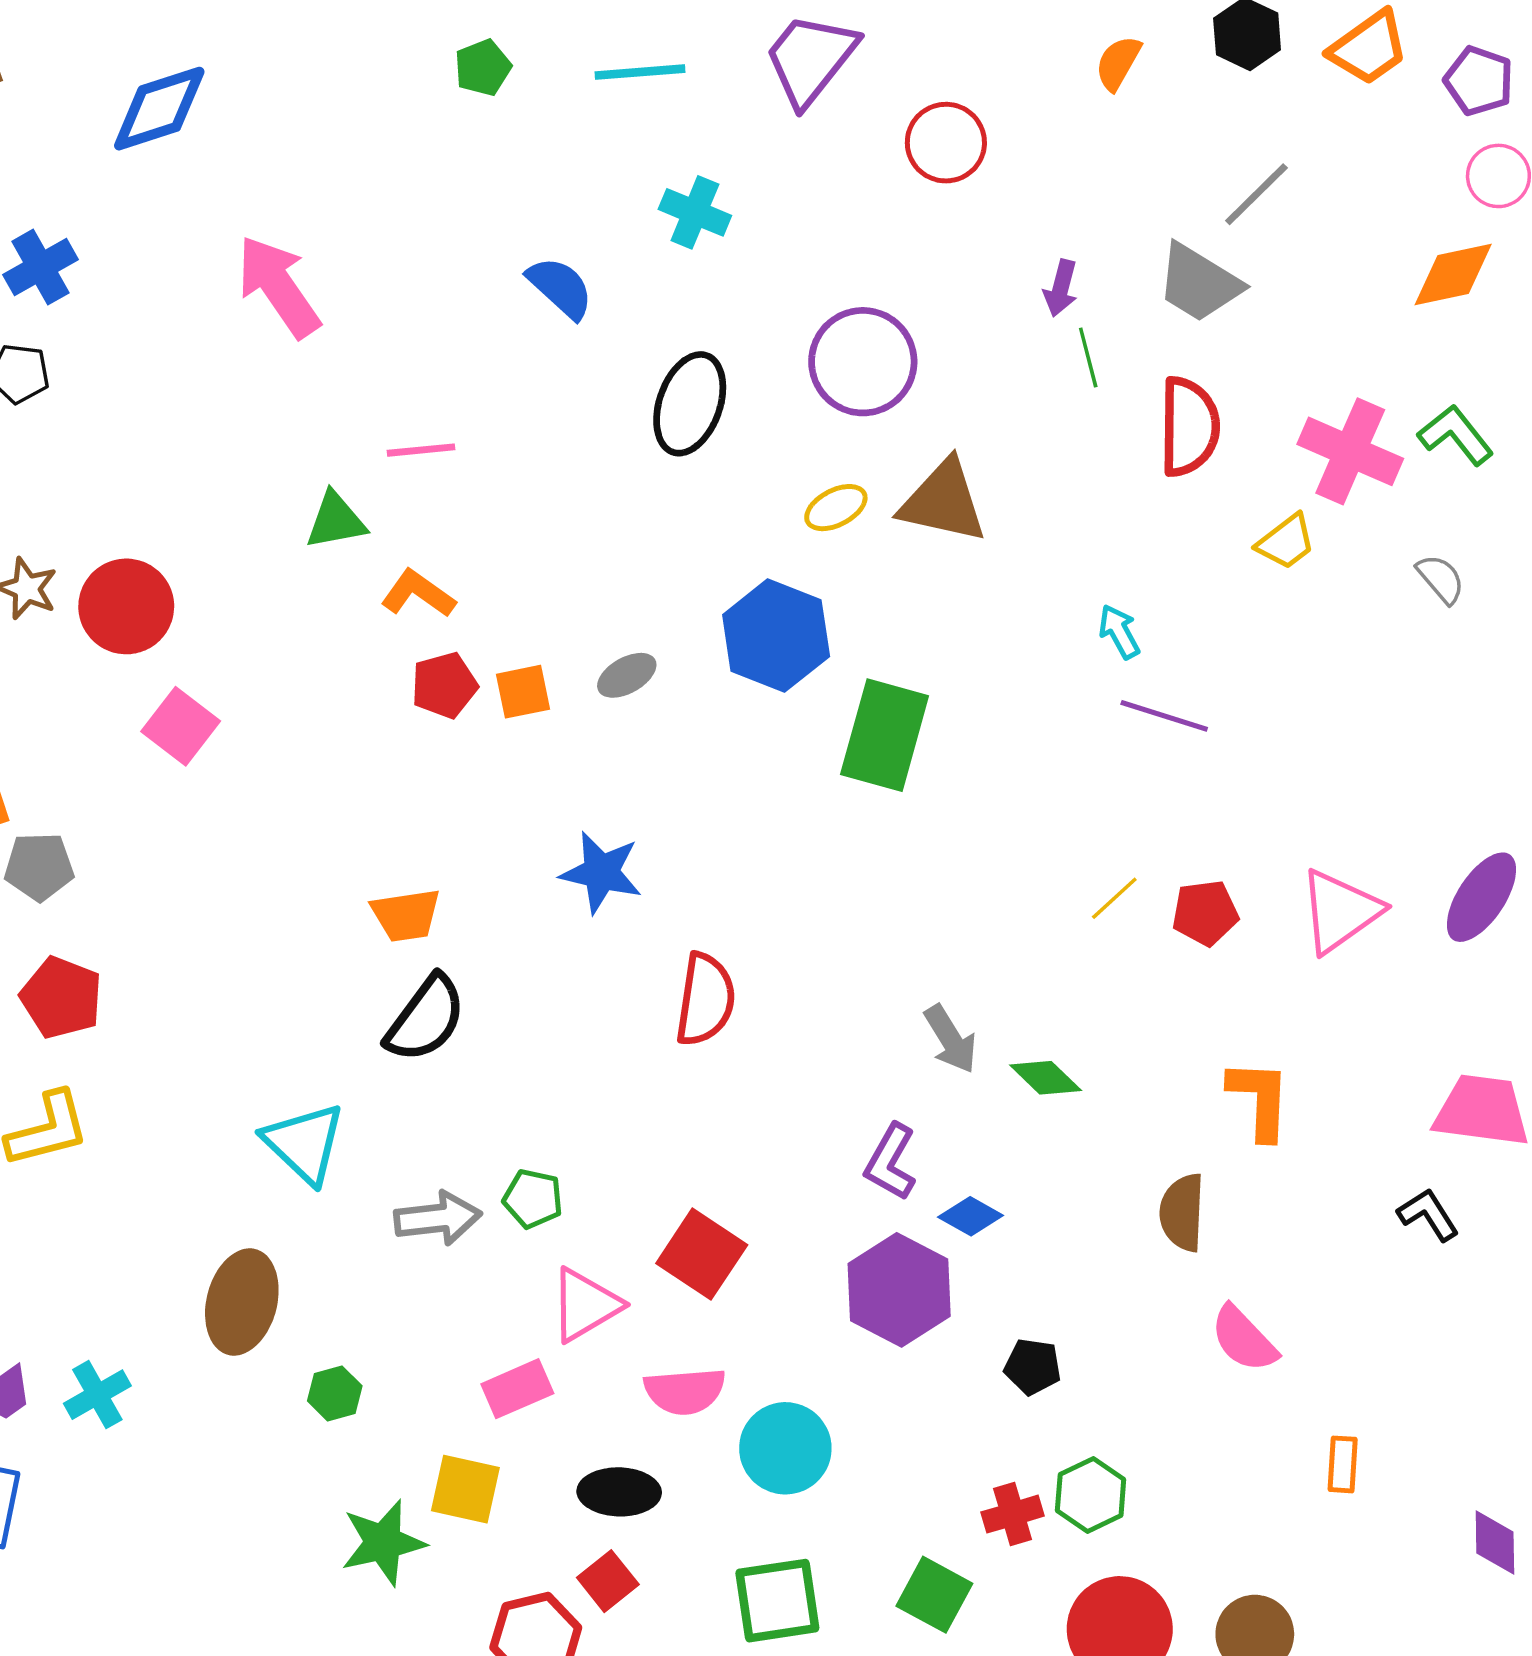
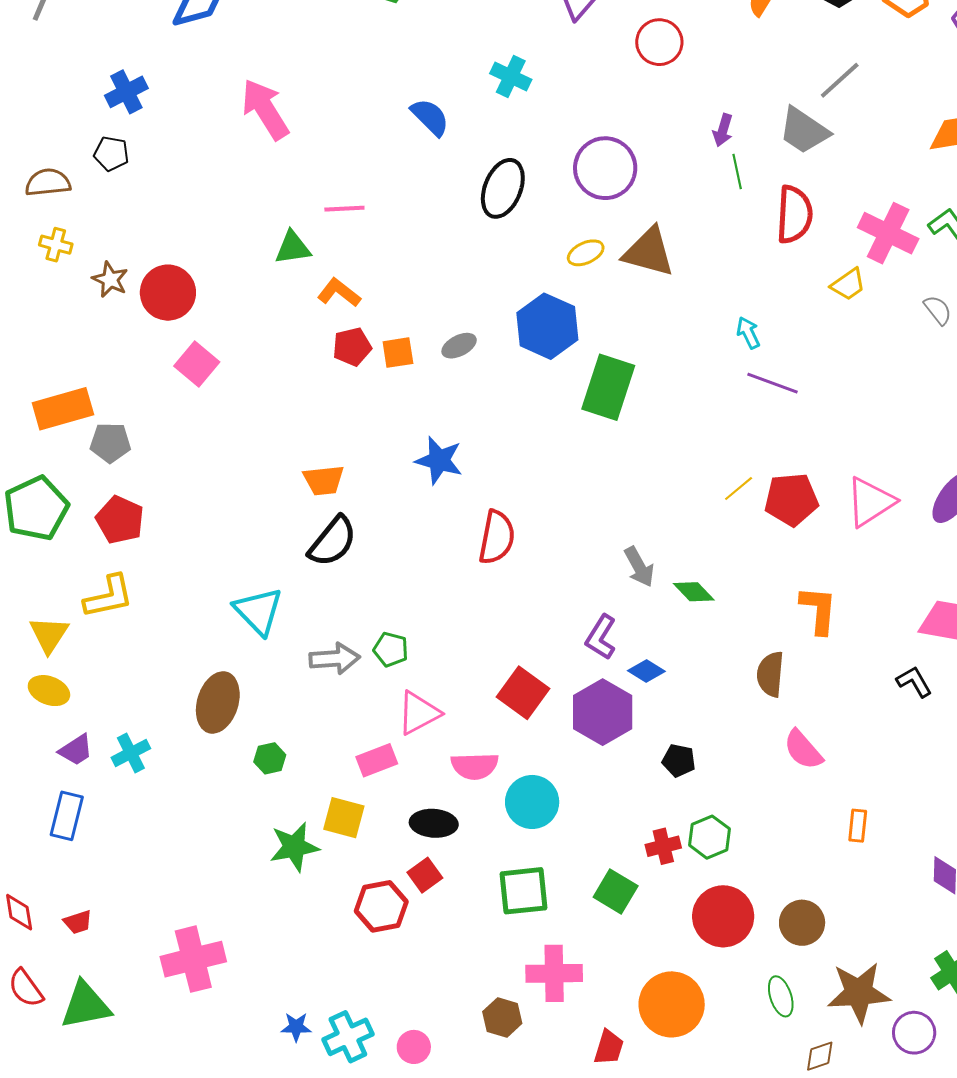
red pentagon: (1205, 913) -> (791, 499), size x1.4
red square: (702, 1254) -> (523, 693), moved

